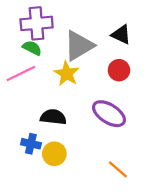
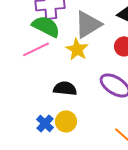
green semicircle: (32, 48) -> (46, 26), size x1.6
blue cross: (31, 144) -> (45, 123), moved, turned 30

